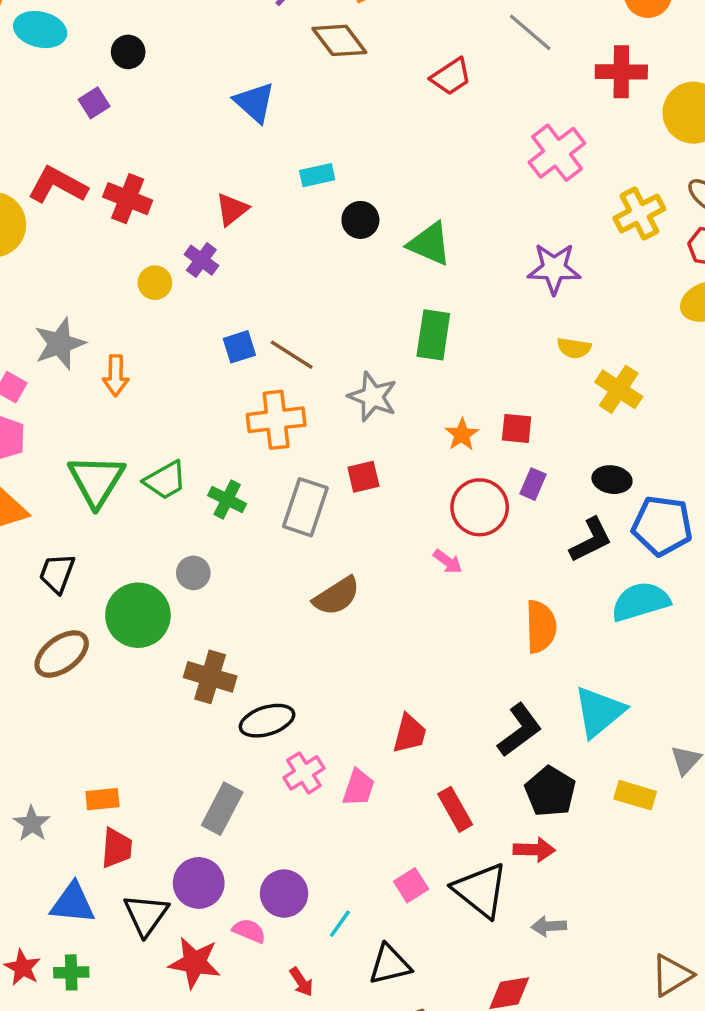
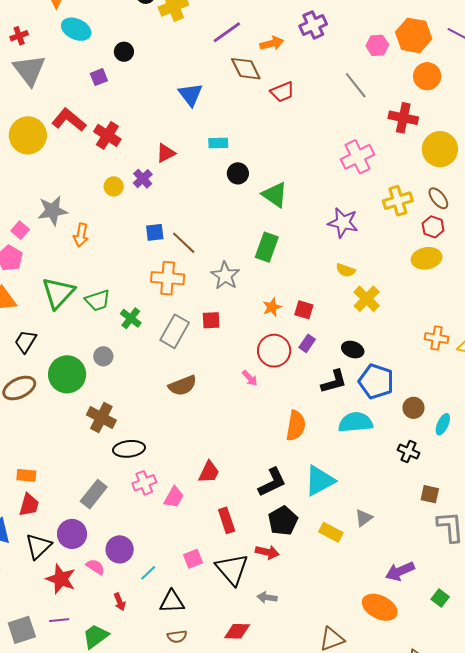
red trapezoid: (451, 77) -> (282, 92), moved

